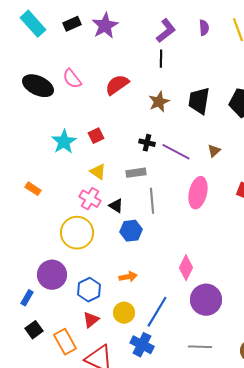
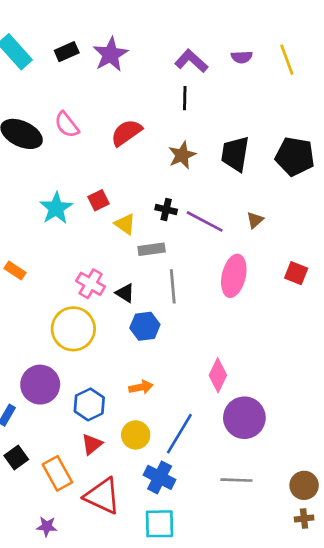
purple semicircle: (204, 28) -> (242, 57), turned 91
purple L-shape: (166, 31) -> (191, 61), turned -100
yellow triangle: (98, 172) -> (125, 224), moved

